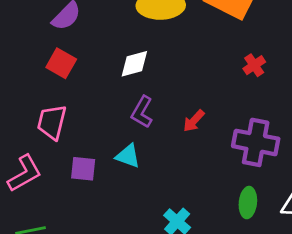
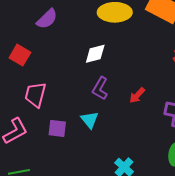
red square: (61, 63) -> (20, 55), moved
cyan triangle: (128, 156) -> (90, 120), turned 30

